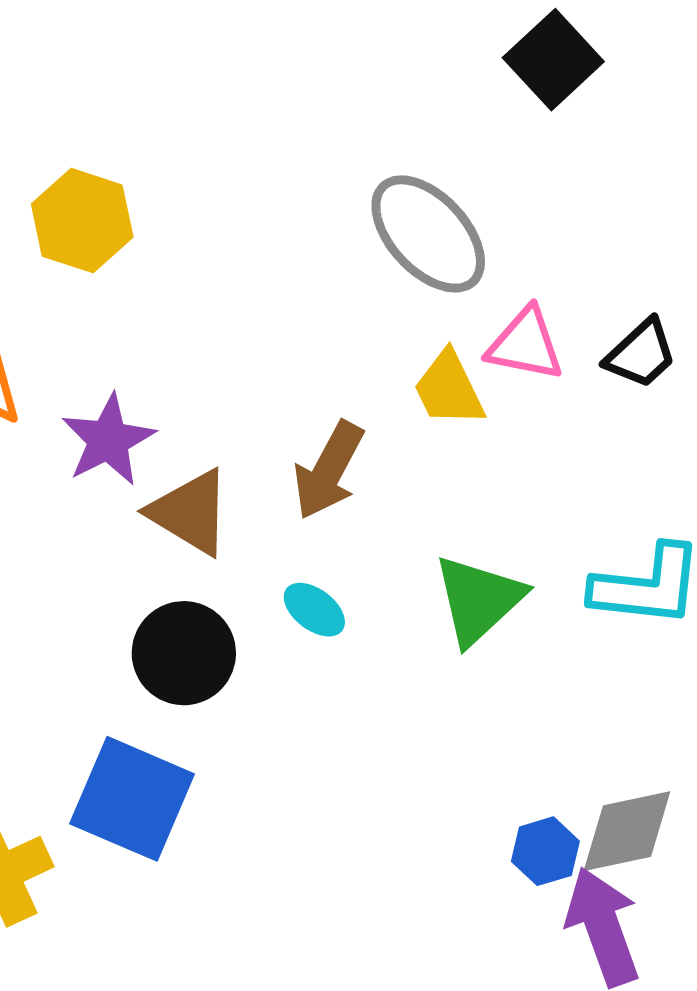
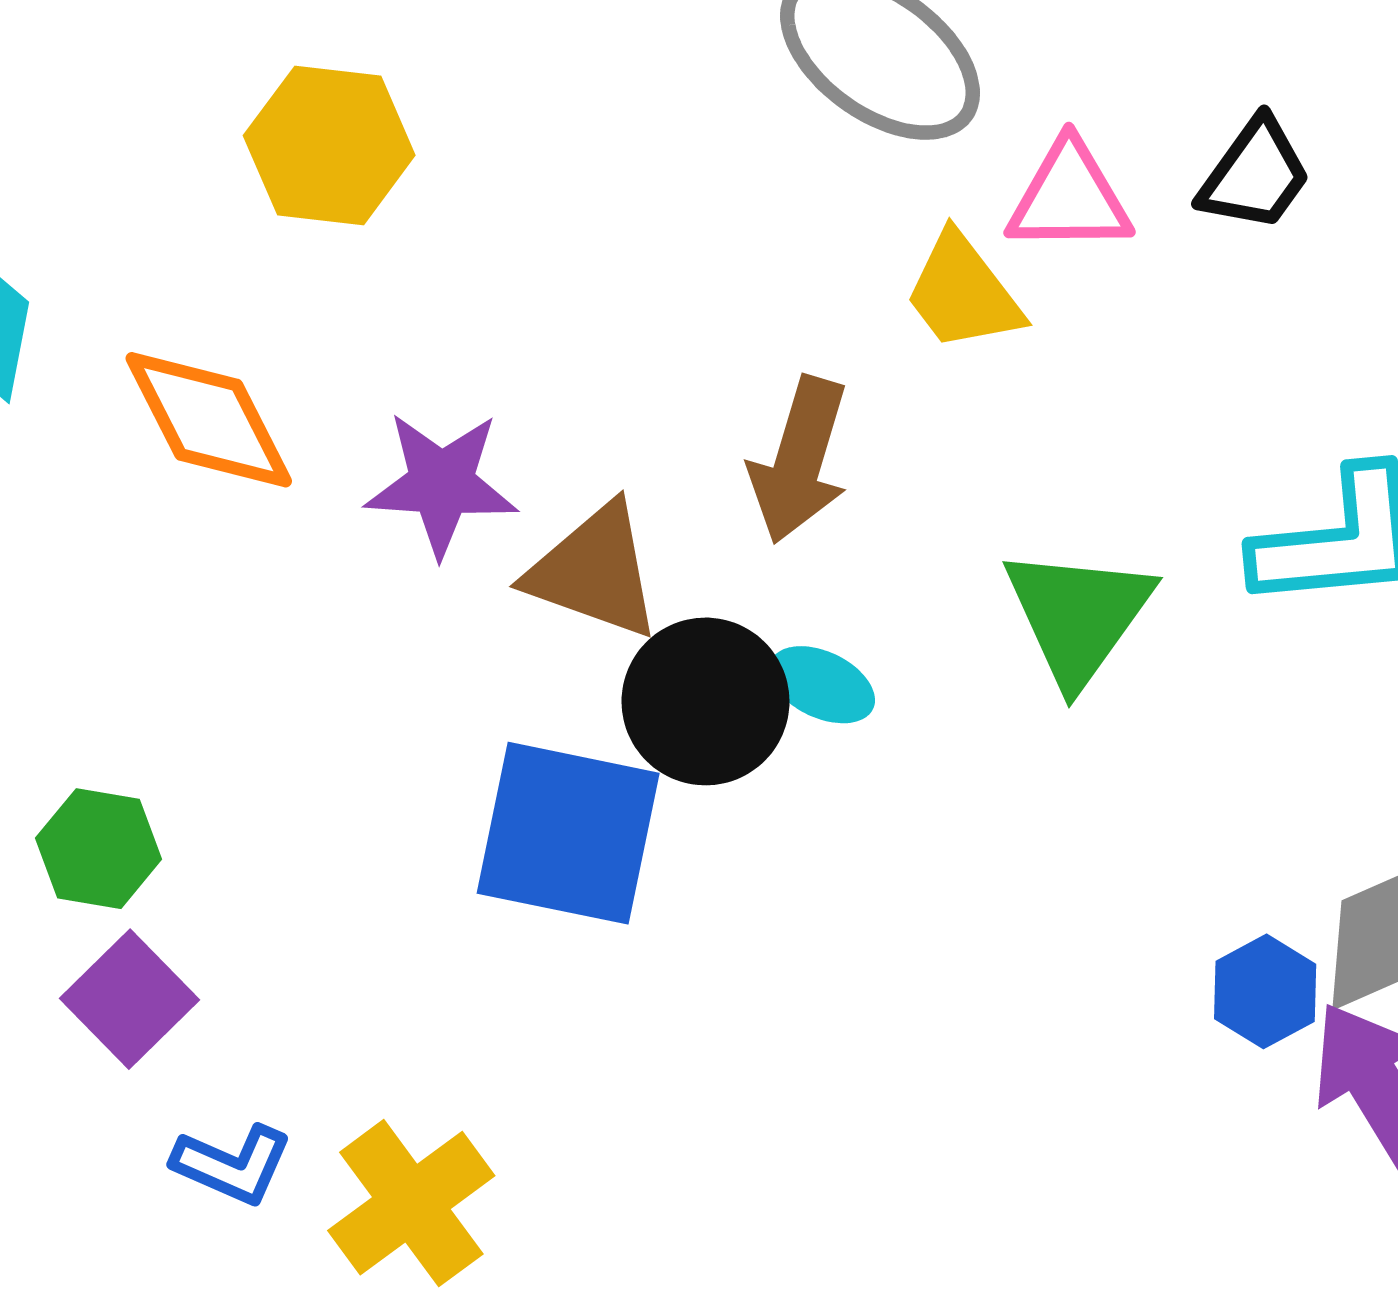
purple star: (108, 440) -> (441, 484), turned -30
black circle: (184, 653) -> (705, 701), moved
blue square: (132, 799) -> (568, 833), moved

